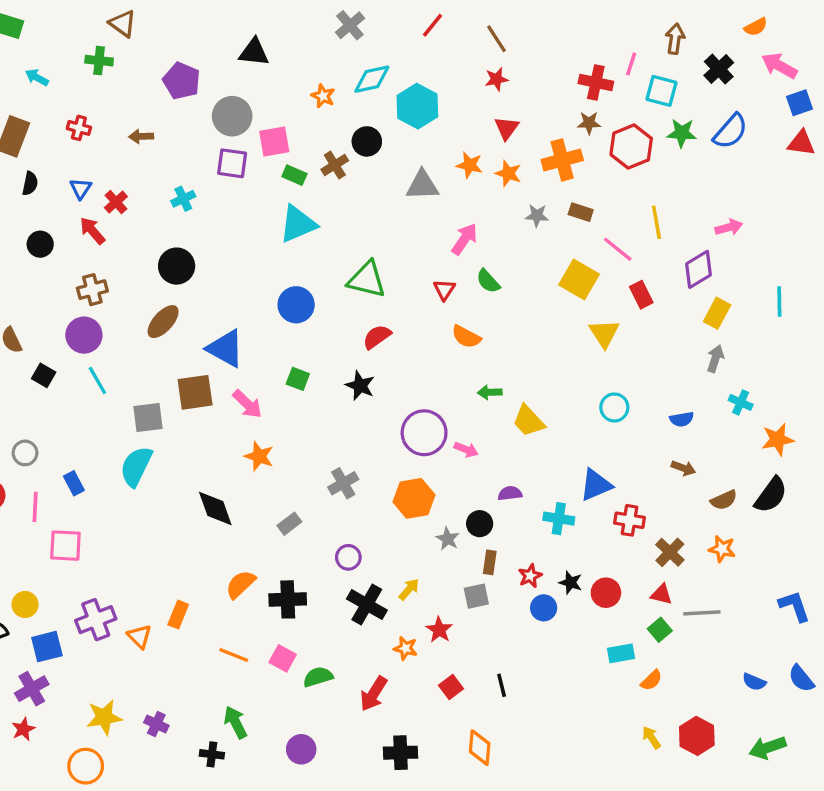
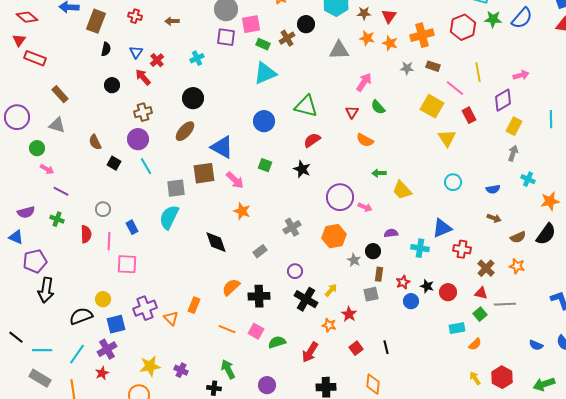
brown star: (589, 123) -> (364, 13), moved

